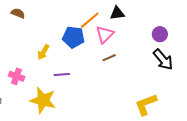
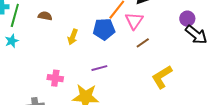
purple circle: (160, 34) -> (187, 19), moved
yellow arrow: (43, 52) -> (73, 37), moved
yellow L-shape: (146, 104) -> (162, 77), moved

